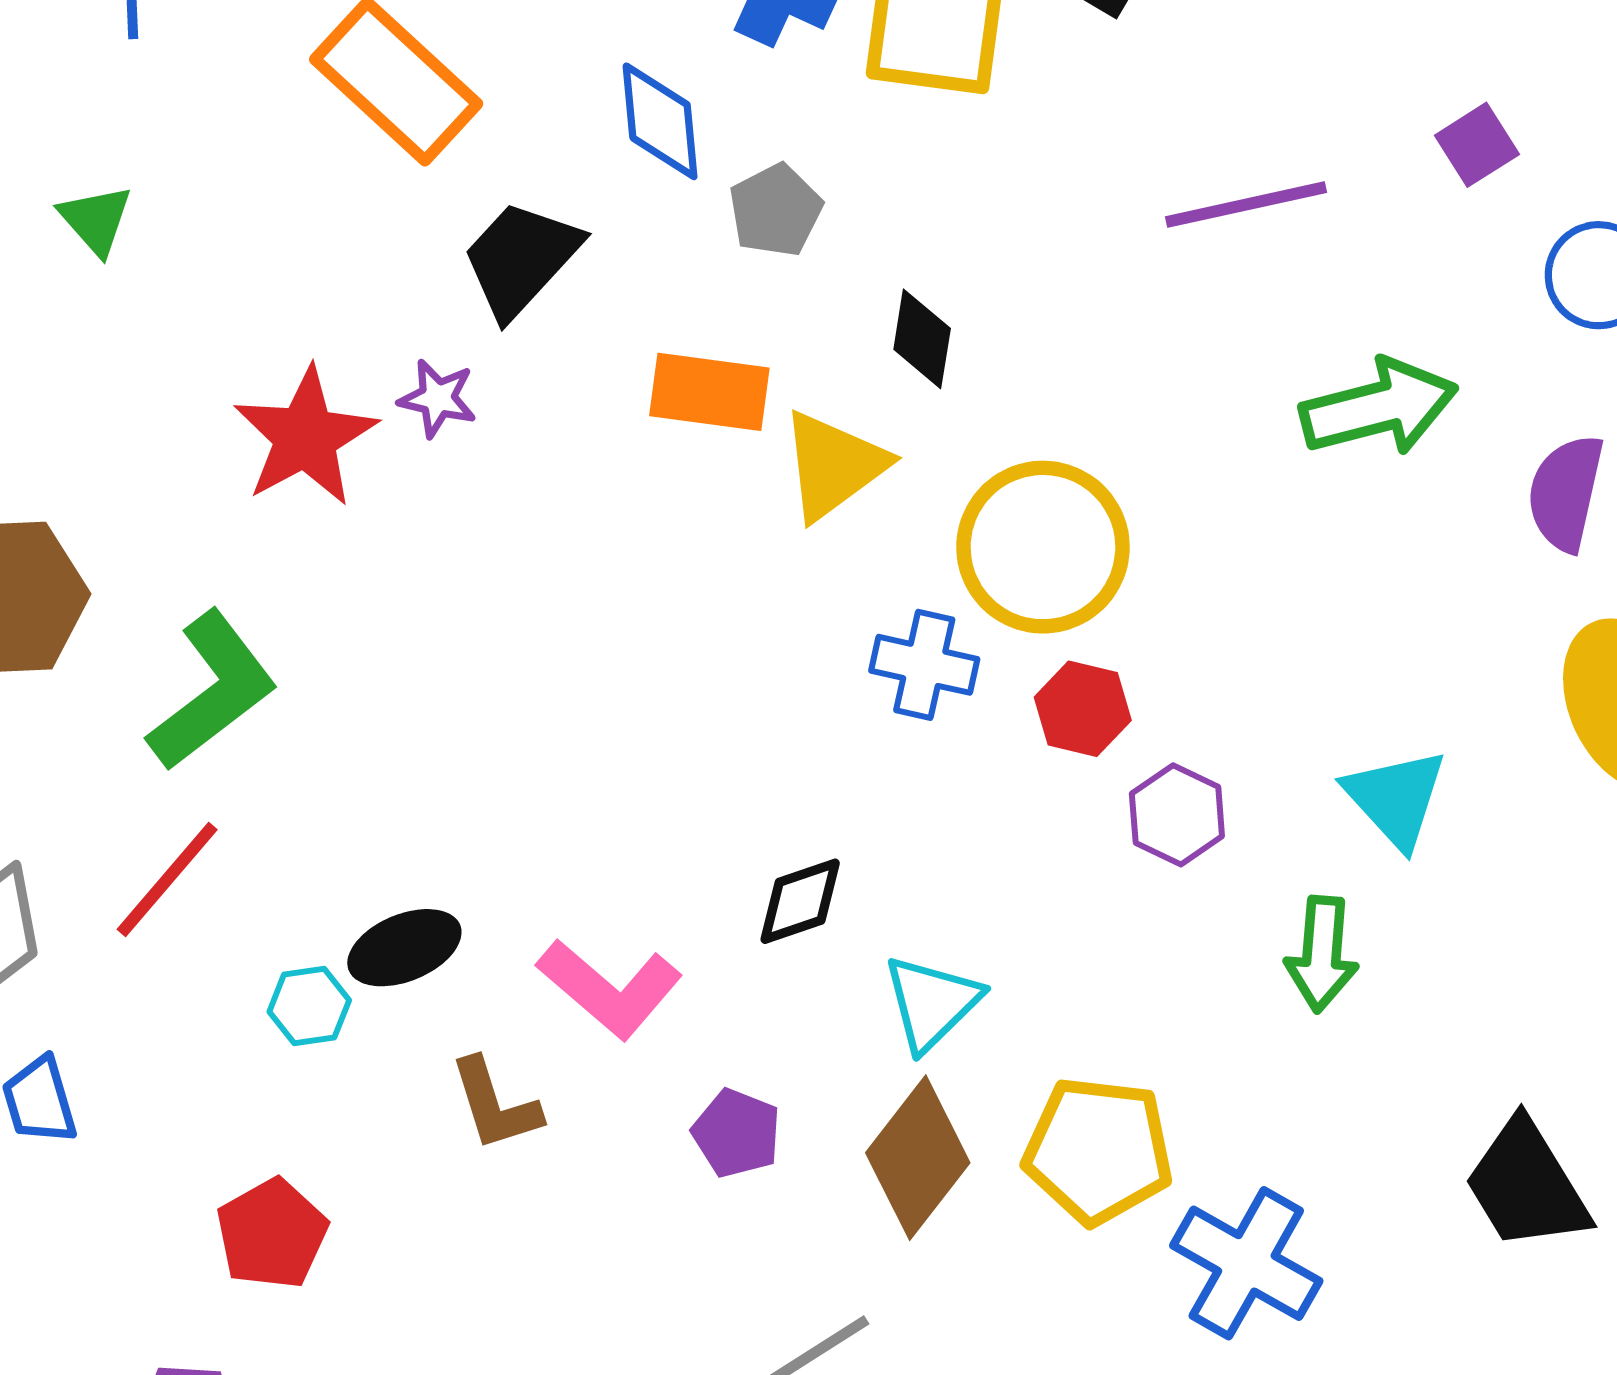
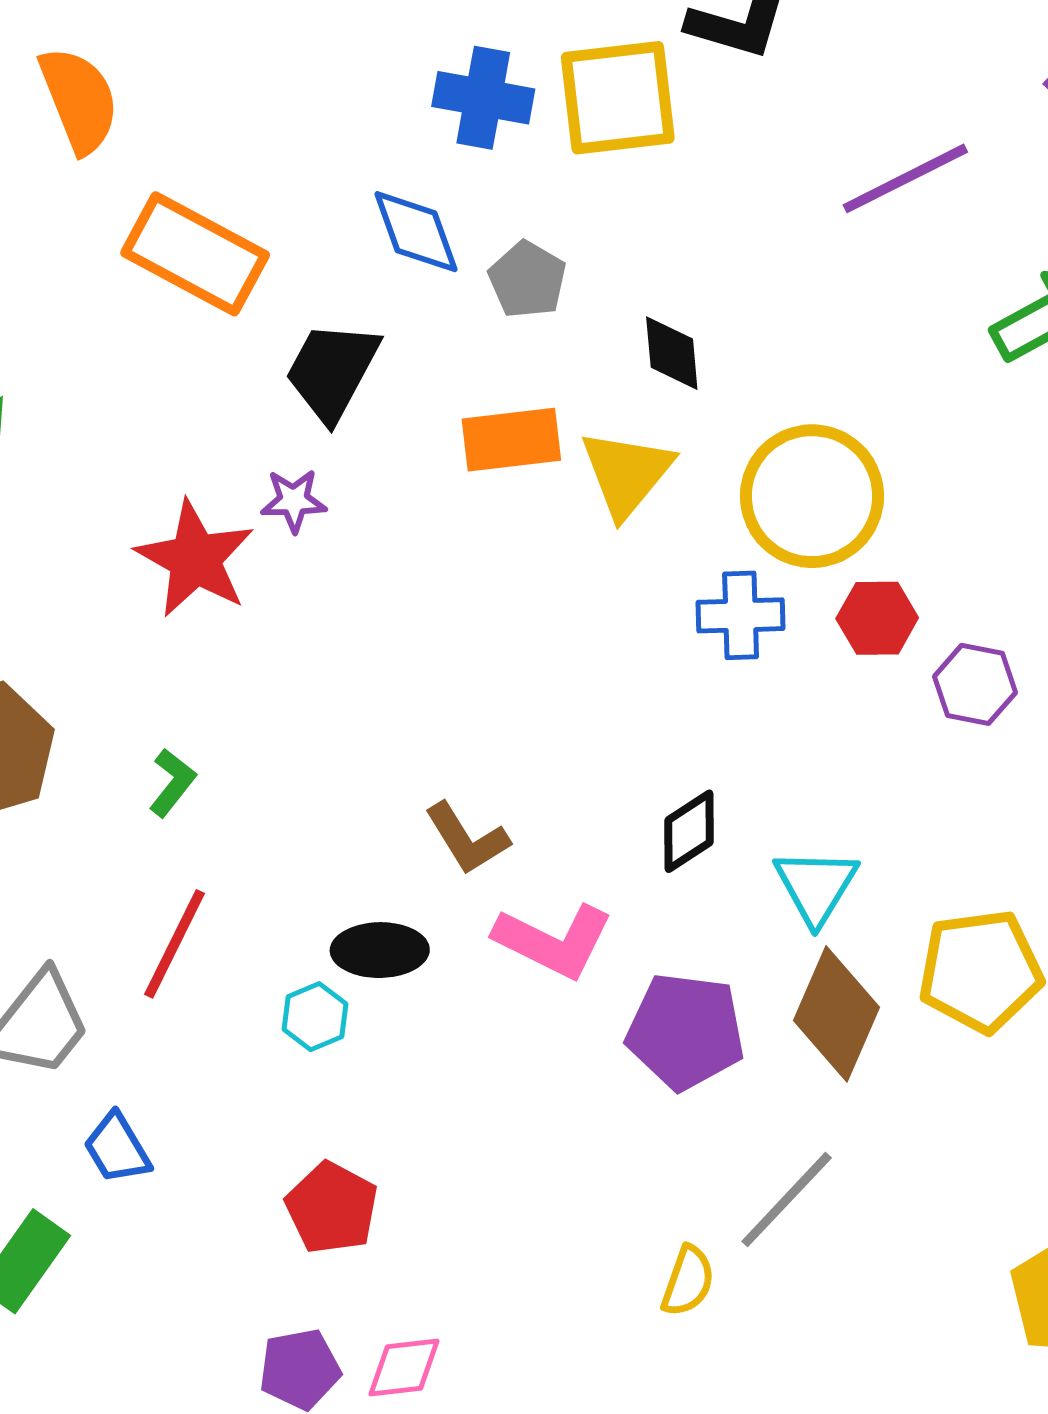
green L-shape: (212, 691) -> (172, 783), size x0.5
black ellipse: (404, 948) -> (380, 950), turned 36
brown L-shape: (495, 1105) -> (467, 839), moved
purple pentagon: (737, 1133) -> (685, 1031), size x1.6

